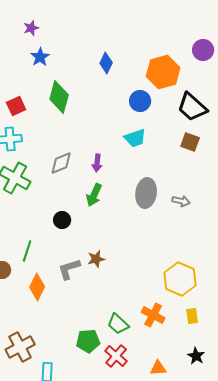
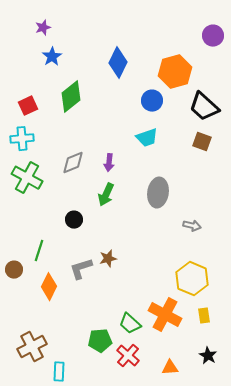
purple circle: (203, 50) -> (213, 36), moved
blue diamond: (106, 63) -> (118, 63), size x1.4
green diamond: (59, 97) -> (71, 97), turned 36
gray arrow: (181, 201) -> (192, 226), moved
orange cross: (153, 315) -> (165, 315), size x1.4

